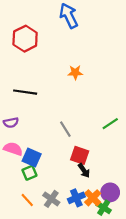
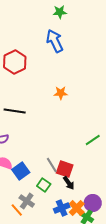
gray line: (65, 129) -> (52, 165), moved
blue square: (32, 157) -> (21, 171), turned 30
green square: (29, 173) -> (44, 185), moved, turned -32
gray cross: (51, 199) -> (27, 201), moved

